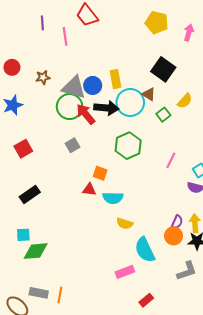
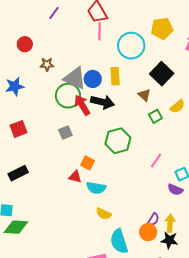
yellow pentagon: (157, 22) -> (162, 28), turned -30
purple line: (42, 23) -> (54, 13), turned 32
pink line: (65, 36) -> (99, 31), moved
red circle: (12, 67) -> (25, 44), moved
cyan circle: (130, 103) -> (131, 46), moved

